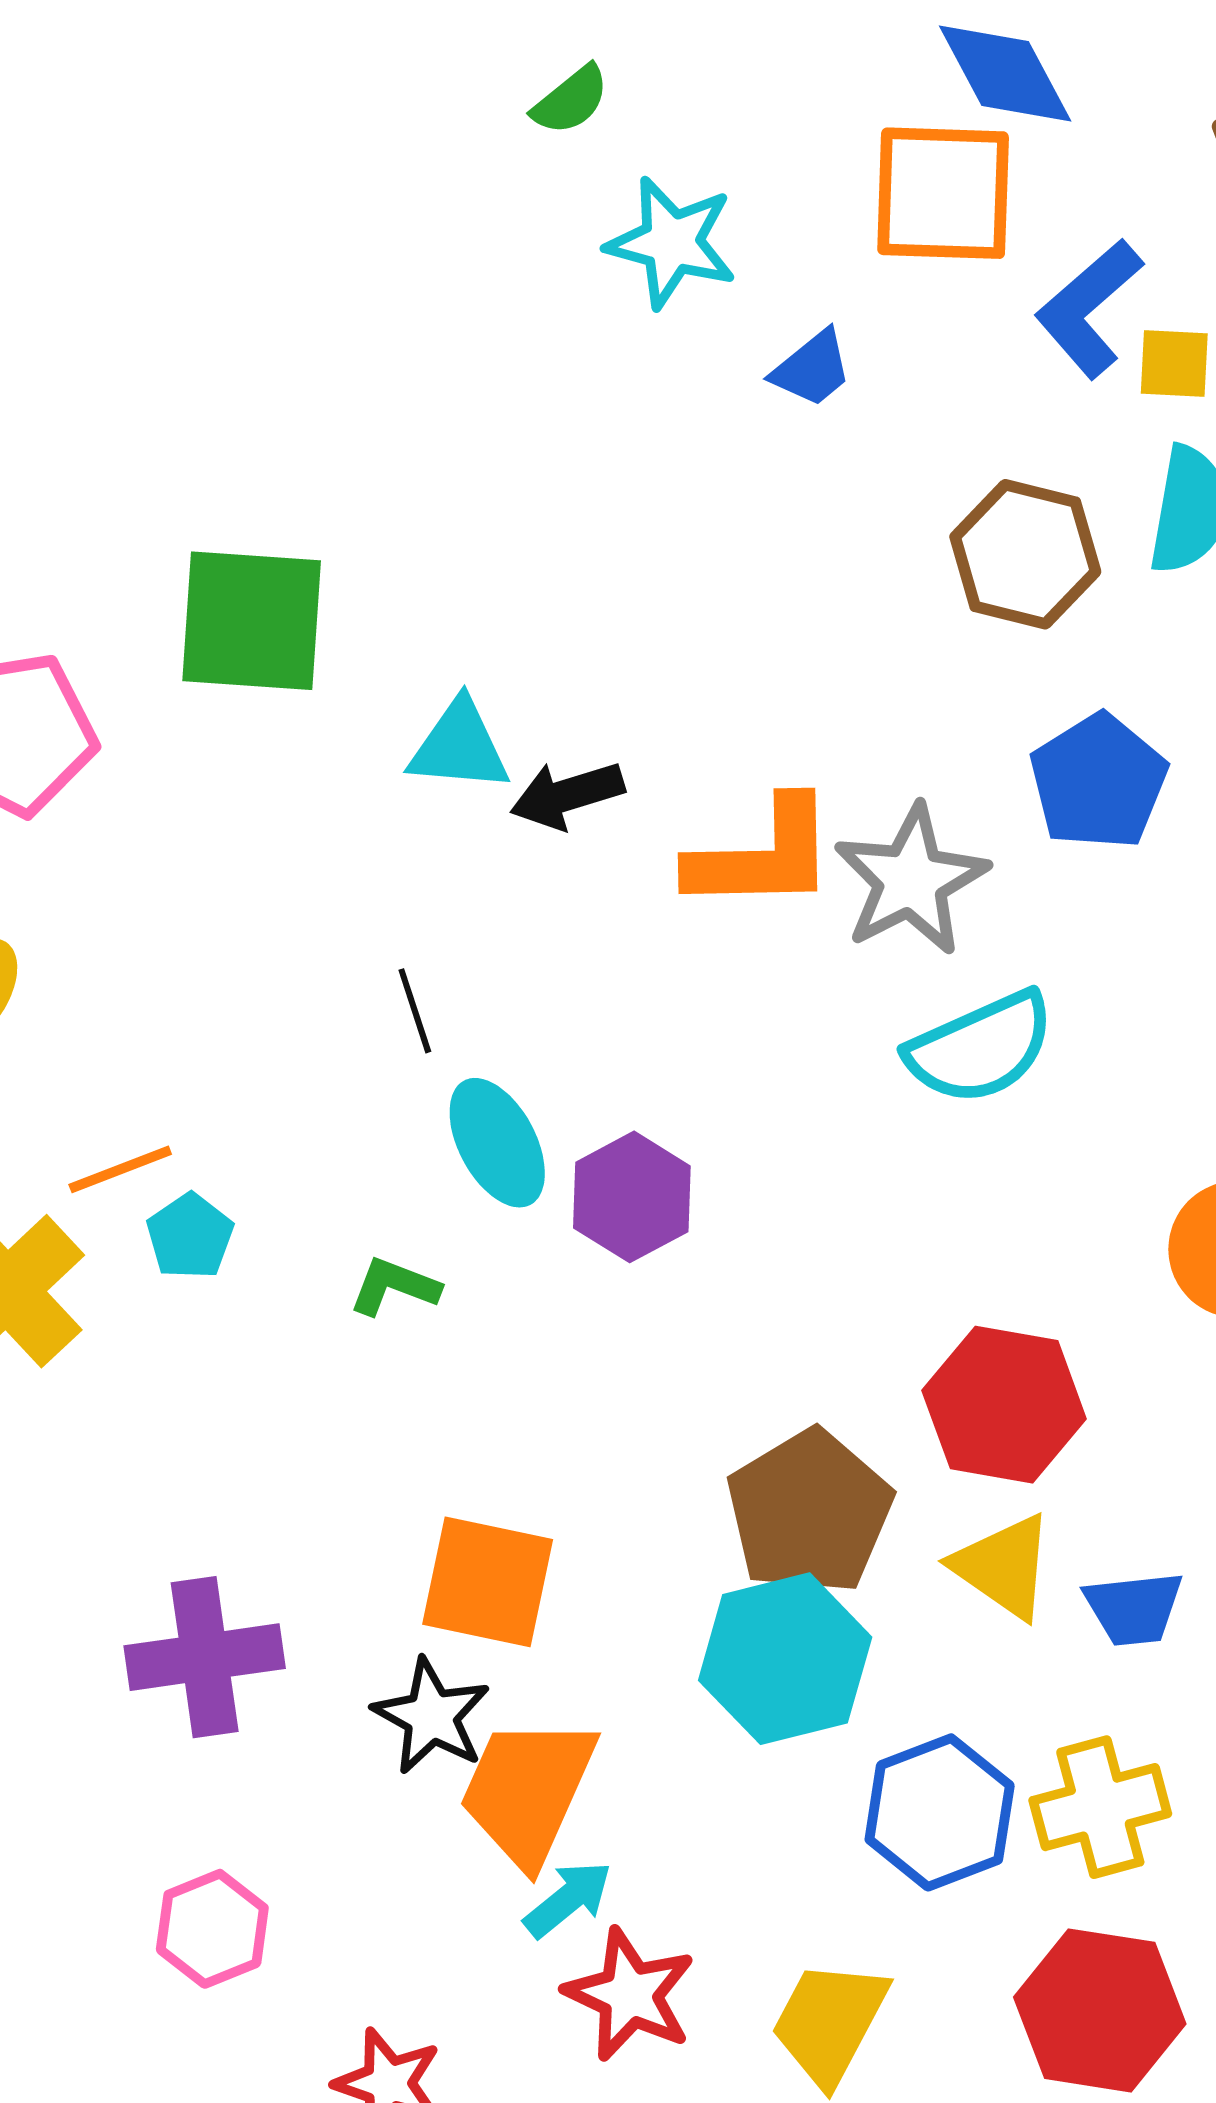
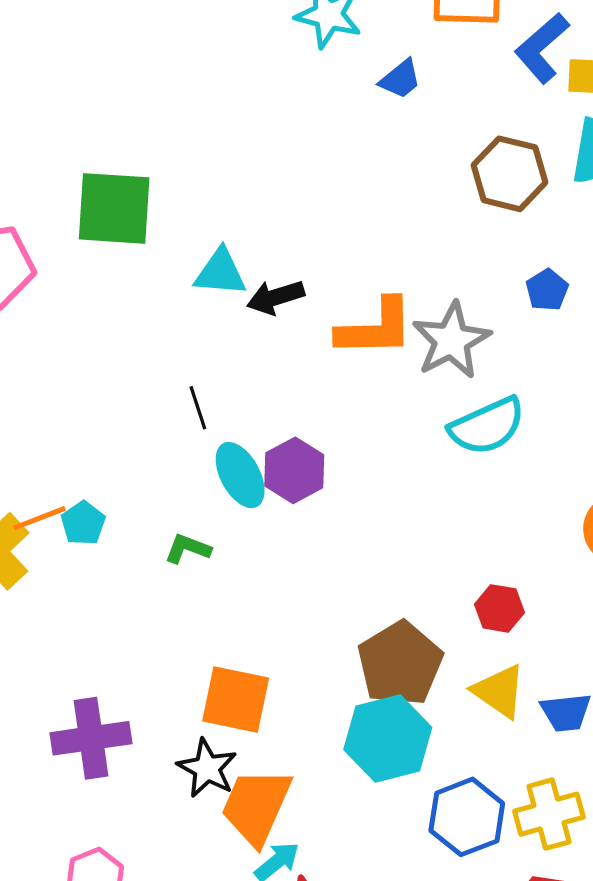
blue pentagon: (1098, 782) -> (547, 290), size x0.6
orange line: (120, 1169) -> (39, 518), moved
purple hexagon: (632, 1197) -> (294, 470), moved
red hexagon: (1004, 1405) -> (499, 608), size x0.6

